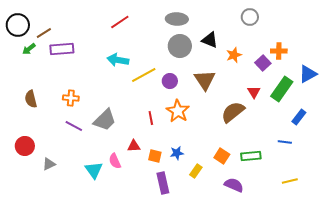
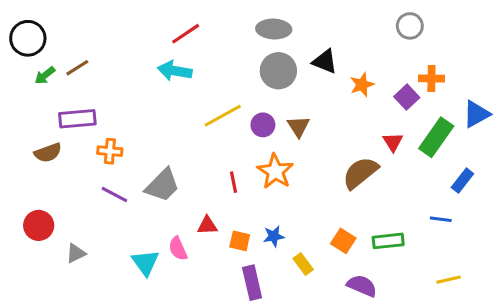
gray circle: (250, 17) -> (410, 26), moved
brown line: (44, 33) -> (77, 68), moved
purple rectangle: (62, 49) -> (77, 119), moved
cyan arrow: (118, 60) -> (175, 71), moved
brown triangle: (205, 80) -> (298, 126), moved, size x0.7
brown semicircle: (31, 99) -> (48, 153), turned -96
yellow rectangle: (196, 171) -> (303, 264), turned -72

